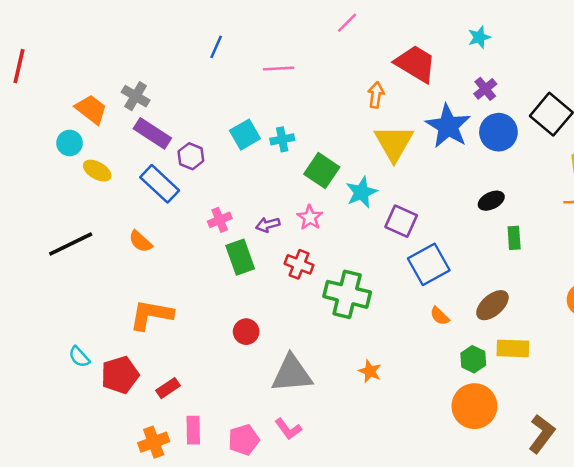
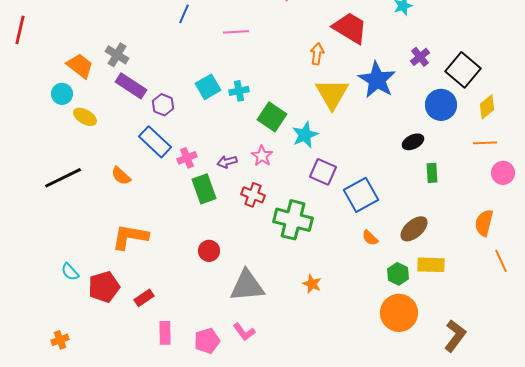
purple cross: (485, 89) -> (420, 57), moved
blue circle: (498, 132) -> (441, 105), moved
blue rectangle: (160, 184) -> (155, 142), moved
purple square: (401, 221) -> (323, 172), moved
orange cross: (154, 442) -> (60, 340), moved, size x0.7

